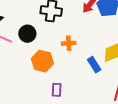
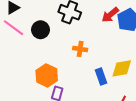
orange hexagon: (42, 61) -> (47, 75), moved

